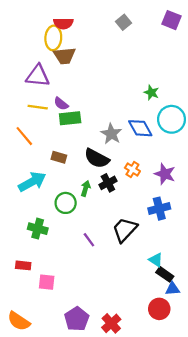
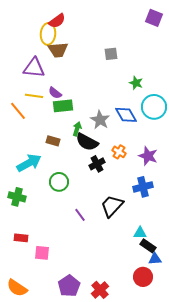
gray square: (124, 22) -> (111, 54), moved, turned 32
red semicircle: (63, 23) -> (57, 21), turned -36
orange line: (24, 136) -> (18, 111), moved
green arrow: (86, 188) -> (77, 129), moved
green cross: (38, 229) -> (17, 197), moved
cyan triangle: (156, 260) -> (140, 233), turned -32

